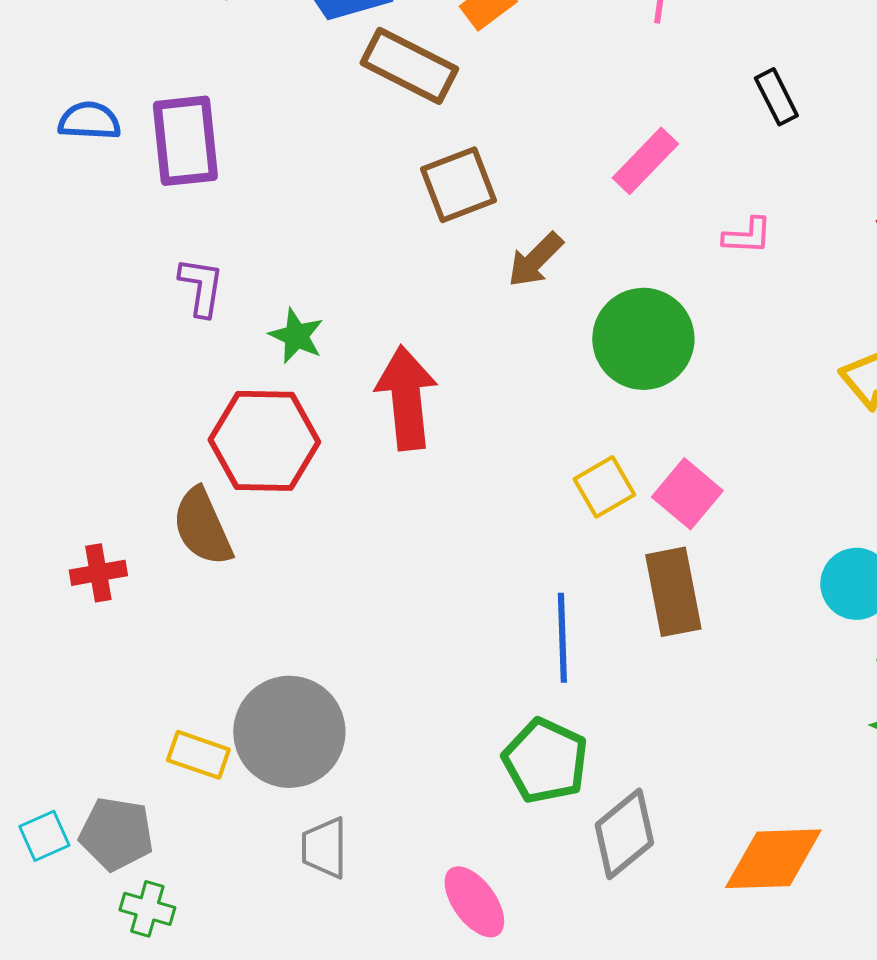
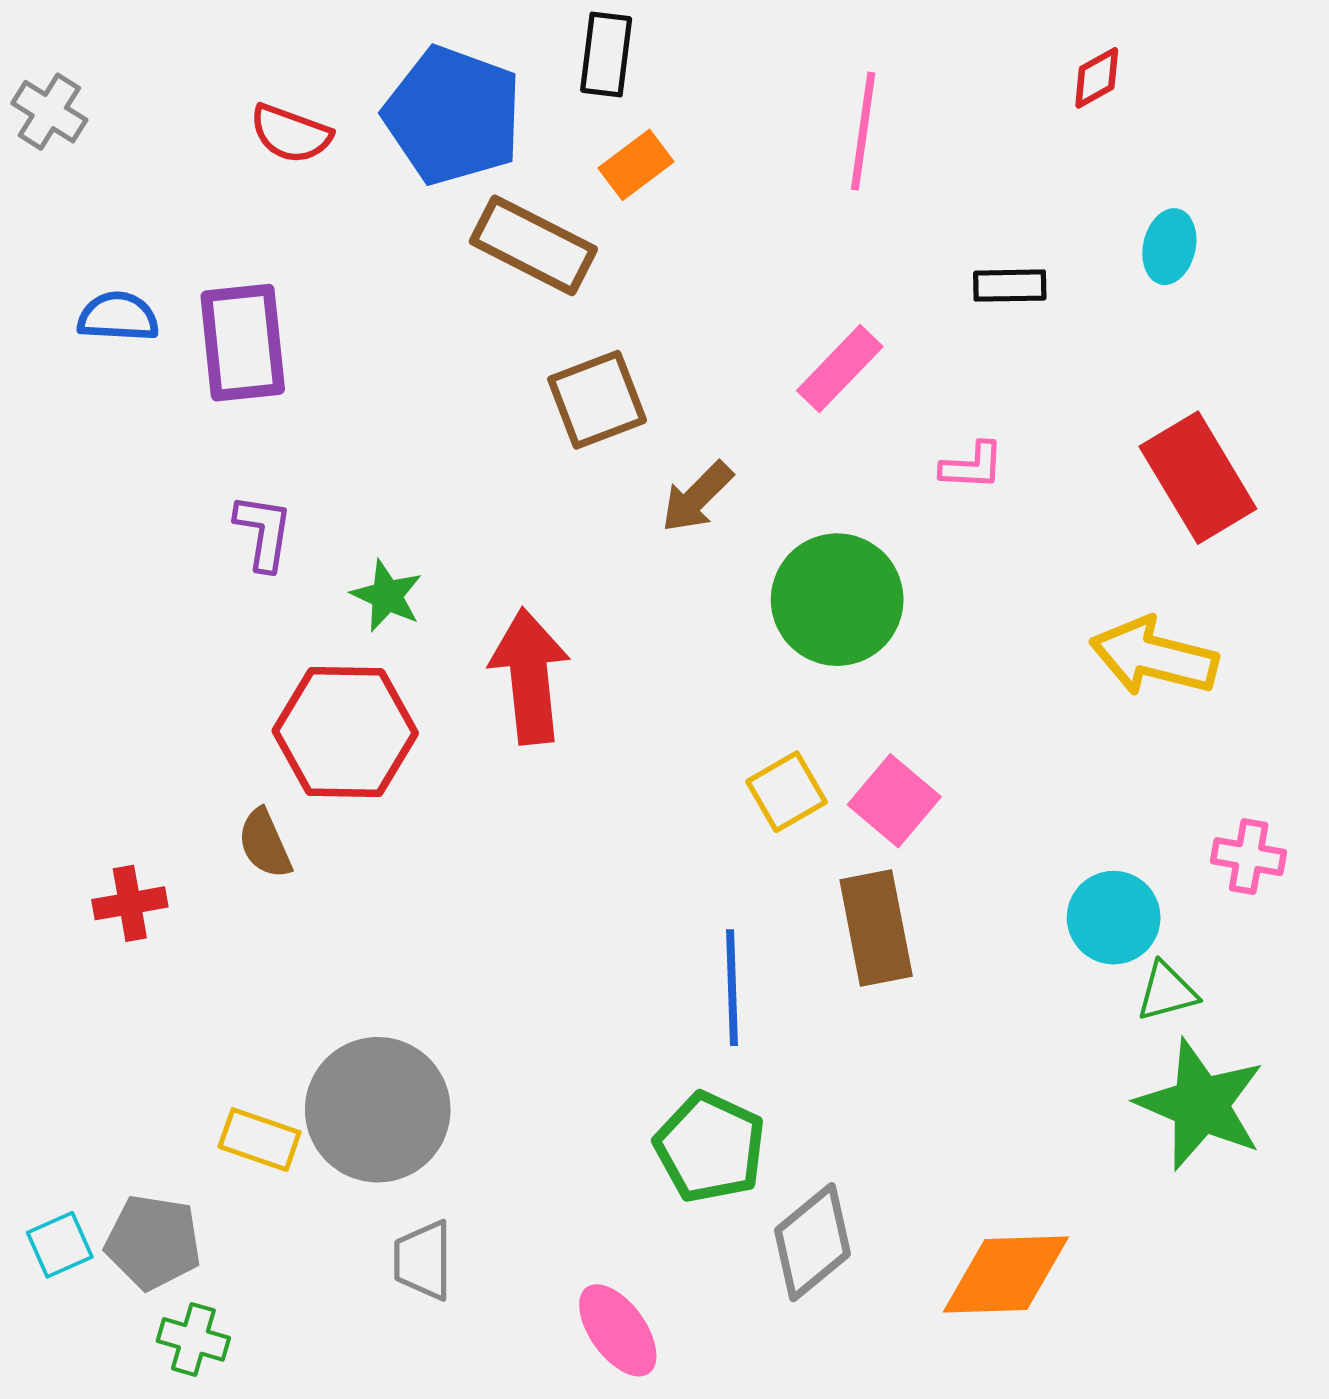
black rectangle: (776, 97) -> (1010, 286), turned -64
brown semicircle: (202, 527) -> (265, 844), size x0.7

